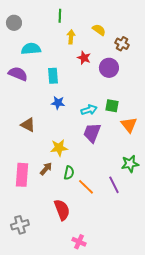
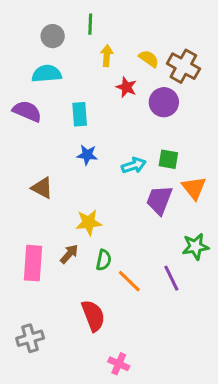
gray circle: (14, 23) -> (53, 36), moved
yellow semicircle: (99, 30) -> (149, 59), moved
brown cross: (122, 44) -> (183, 66), size x1.5
purple trapezoid: (92, 133) -> (159, 200), moved

